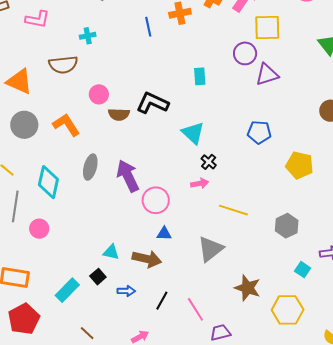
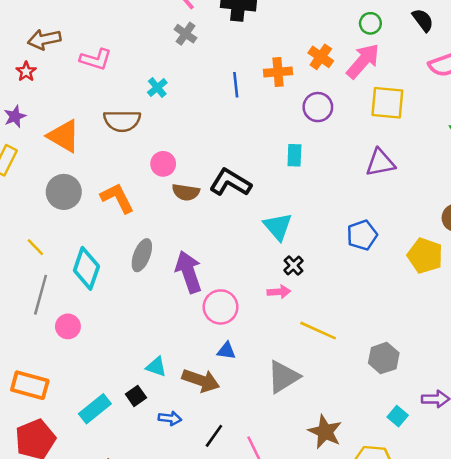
cyan cross: (88, 36) -> (157, 88), turned -35
purple circle: (245, 53) -> (318, 107), moved
blue pentagon: (259, 132) -> (362, 235), turned -30
yellow pentagon: (300, 165) -> (425, 256), moved

